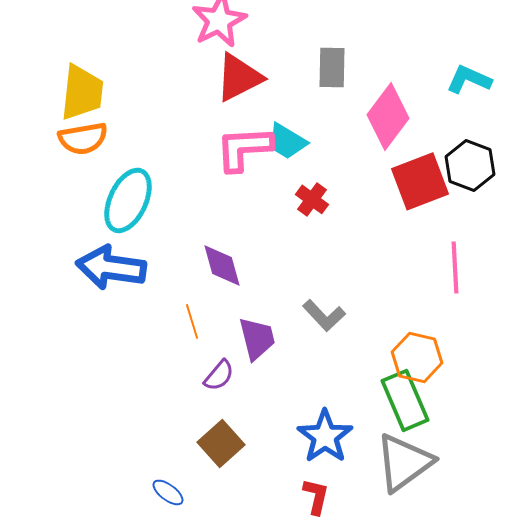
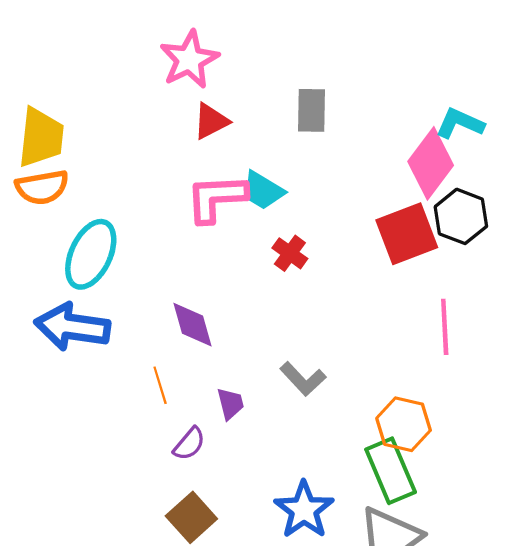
red triangle: (239, 77) -> (211, 121), size x0.7
pink diamond: (388, 116) -> (431, 163), moved
purple trapezoid: (257, 338) -> (230, 404), size x0.7

